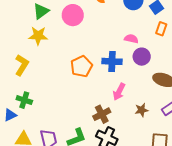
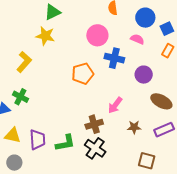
pink circle: (73, 15) -> (97, 35), moved
pink semicircle: (131, 39) -> (137, 39), moved
blue cross: (112, 61) -> (114, 58), moved

